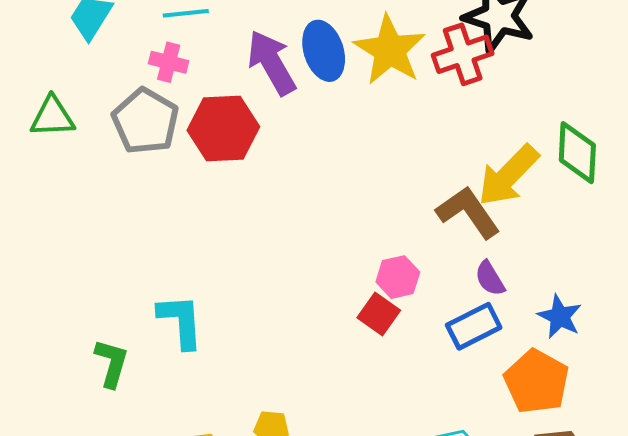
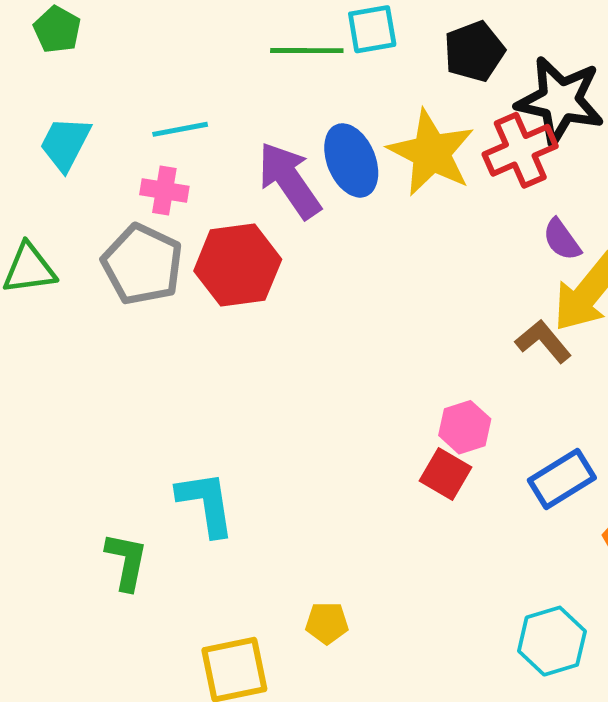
brown L-shape: (468, 212) -> (543, 341), size x0.7
purple semicircle: (490, 278) -> (562, 240), moved

